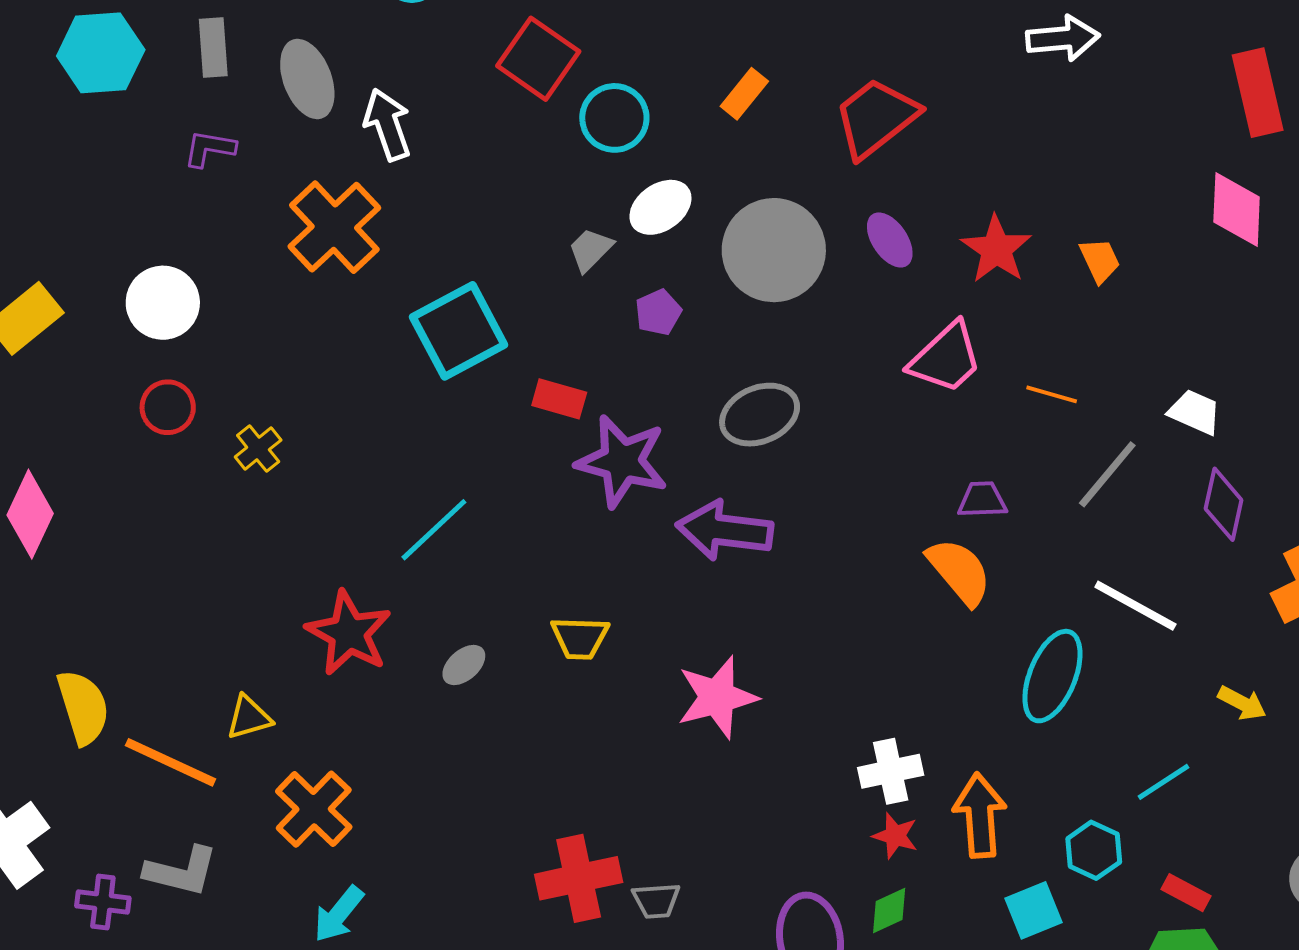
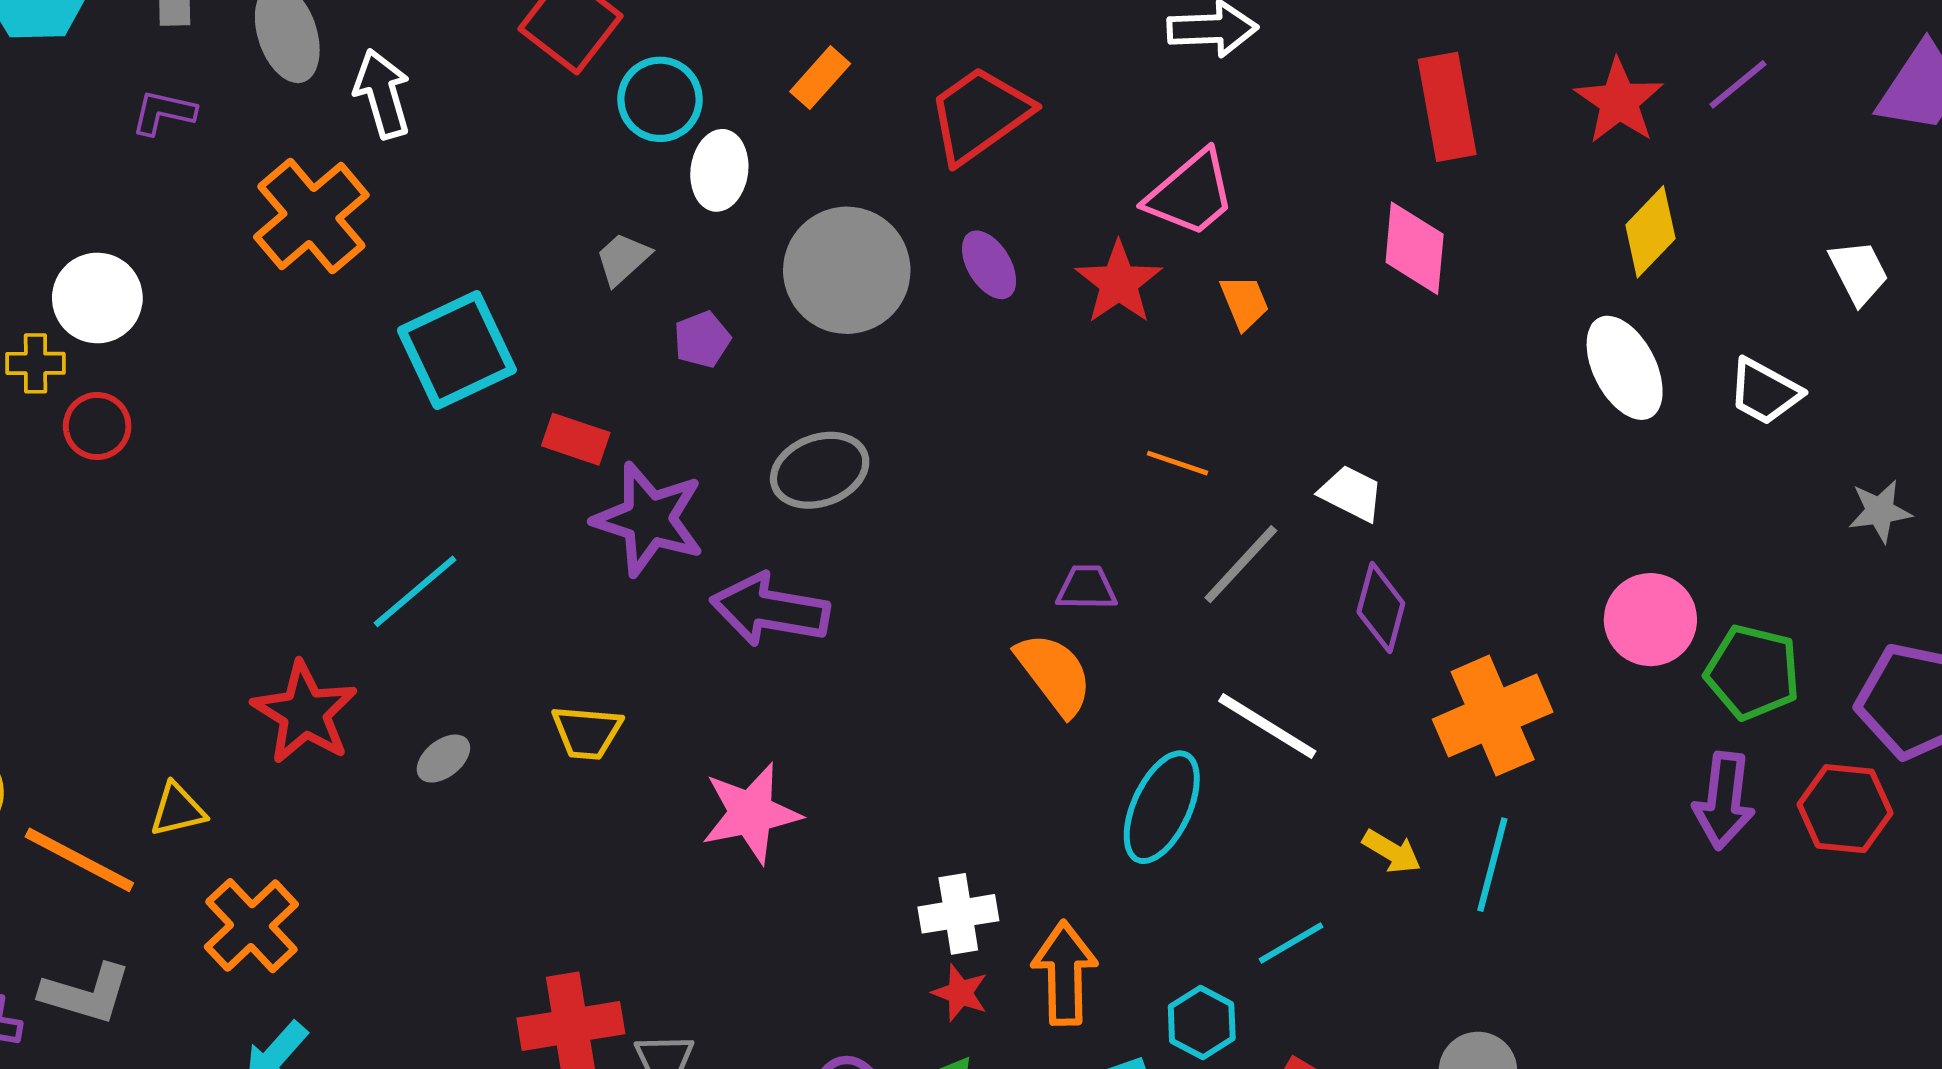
white ellipse: (660, 207) -> (719, 170), moved, turned -50
pink trapezoid: (946, 358) -> (1191, 194), moved
yellow cross: (258, 448) -> (35, 363), moved, turned 36

